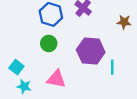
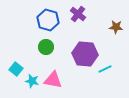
cyan line: (112, 67) -> (105, 69), turned 64
cyan star: (24, 86) -> (32, 81), moved

